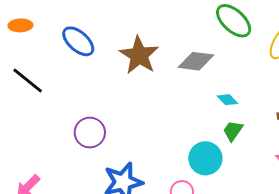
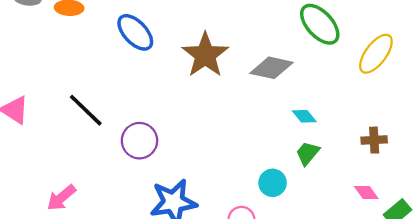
black line: (28, 81) -> (86, 110), moved
cyan circle: (205, 158) -> (273, 183), size x0.7

